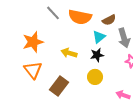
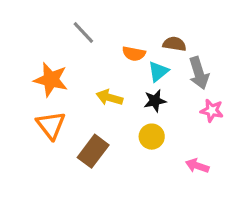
orange semicircle: (80, 17) -> (134, 54), moved, size x0.6
brown semicircle: (109, 20) -> (174, 44), turned -144
orange star: (33, 42) -> (51, 80), turned 30

